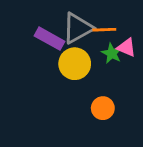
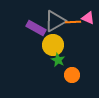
pink triangle: (127, 47) -> (88, 18), moved
green star: (112, 53) -> (58, 60), moved

